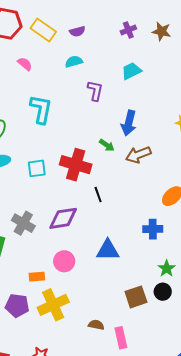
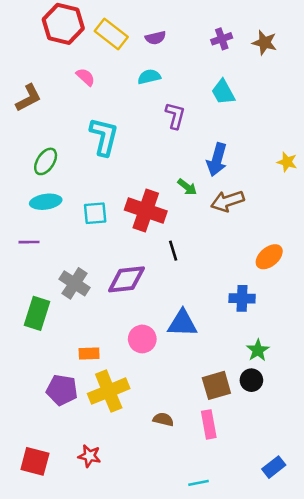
cyan trapezoid: (131, 71) -> (223, 92), turned -95
pink circle: (64, 261) -> (142, 339), moved
pink rectangle: (121, 338) -> (209, 424), moved

